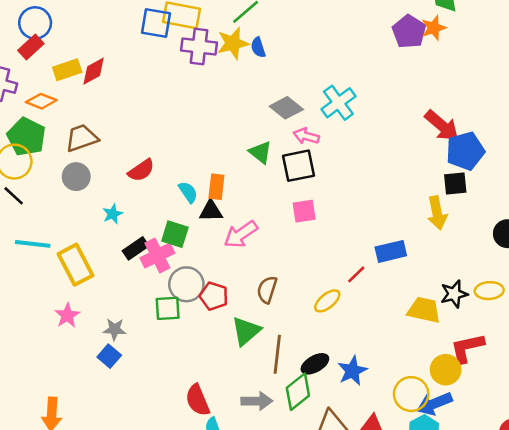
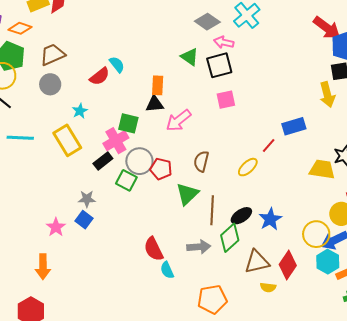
cyan semicircle: (188, 192) -> (117, 64), moved
black rectangle: (136, 248) -> (103, 161), moved
yellow rectangle: (75, 265) -> (67, 140), moved
green square: (168, 308) -> (126, 180), turned 35
pink star: (67, 315) -> (56, 227), moved

